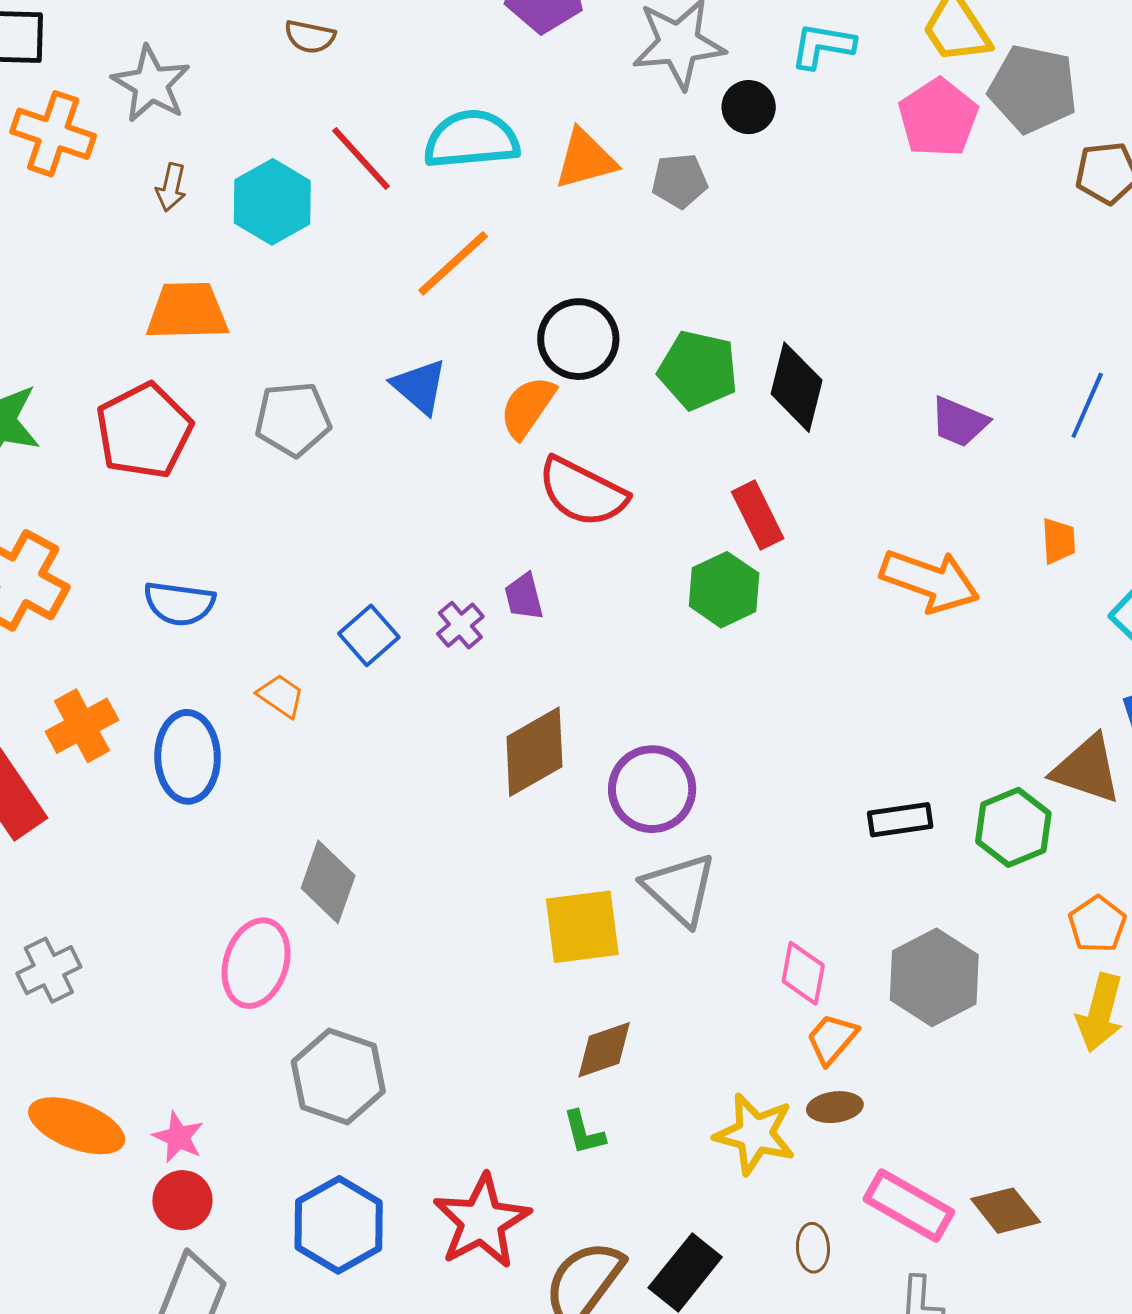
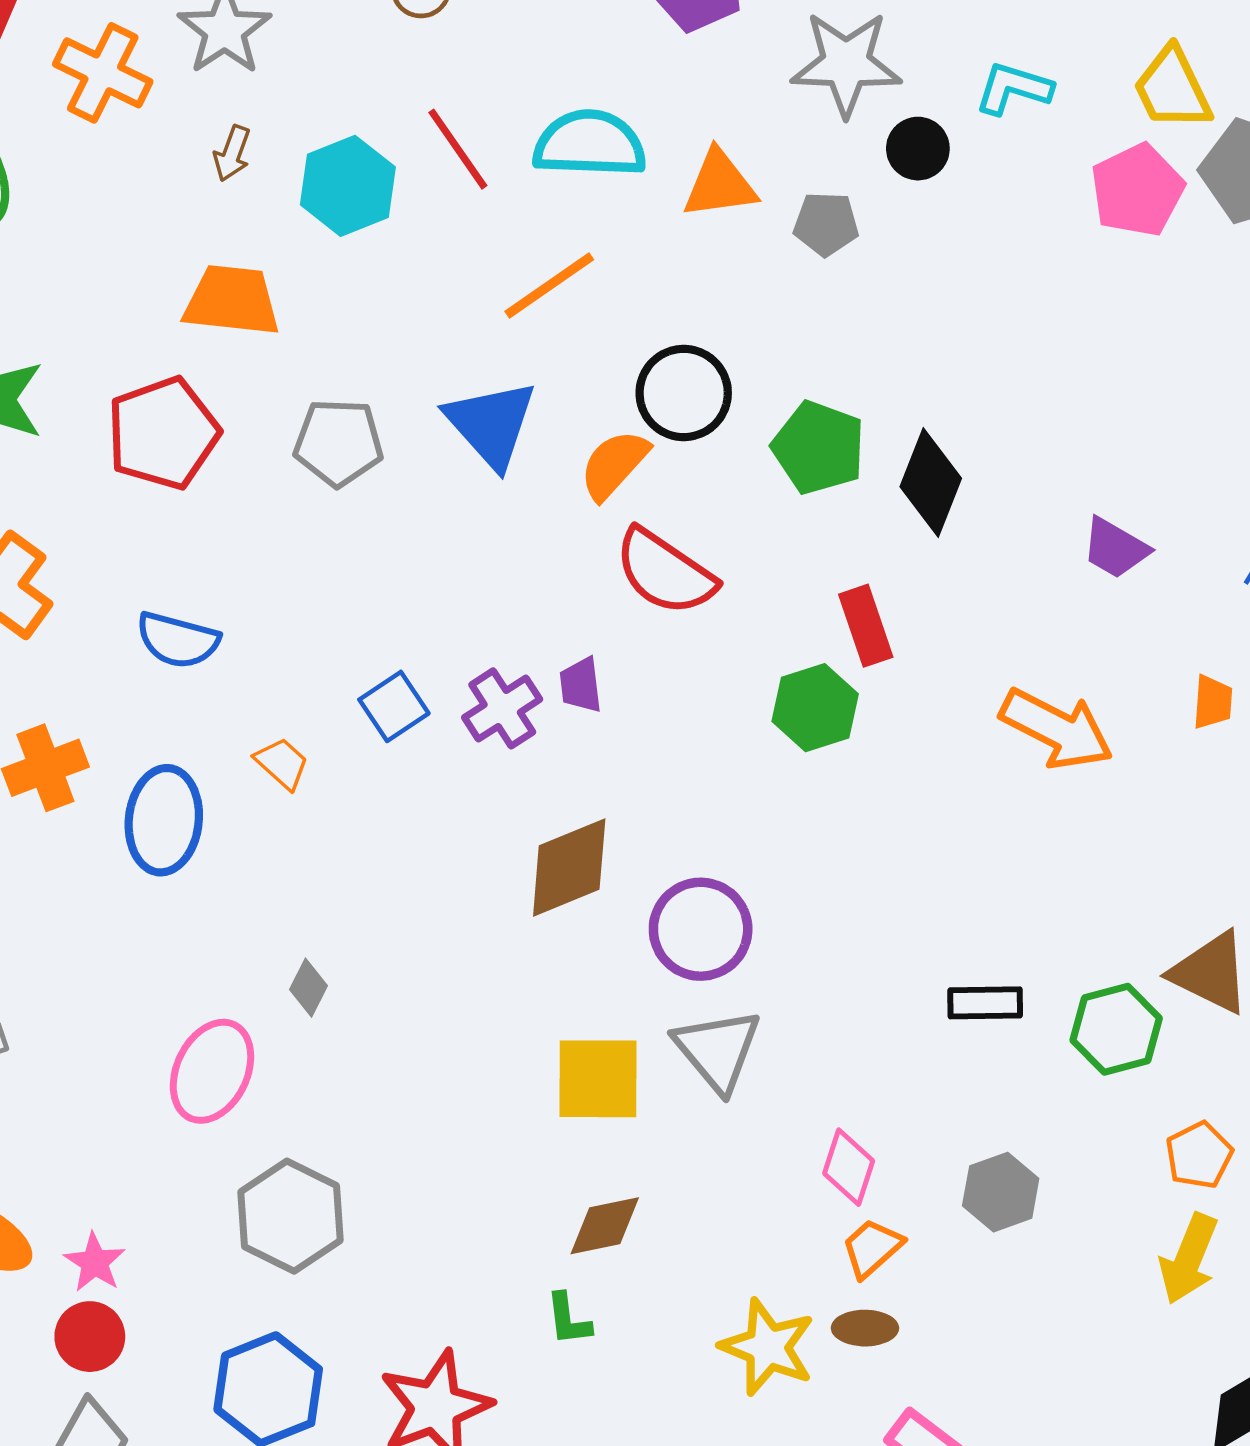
blue triangle: (420, 386) -> (491, 424), size x1.4
purple cross: (460, 625) -> (502, 708), size x1.4
gray diamond: (328, 882) -> (308, 988), size x0.6
gray hexagon: (934, 977) -> (1001, 1192), size x0.7

